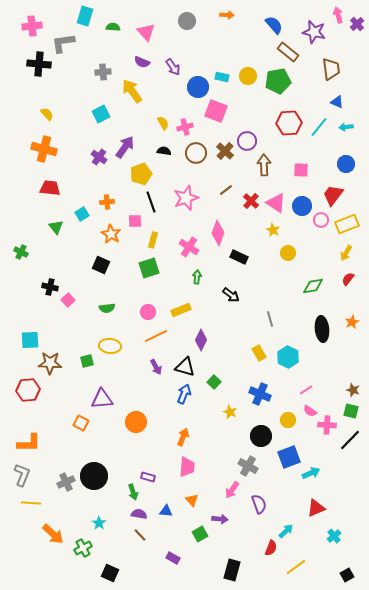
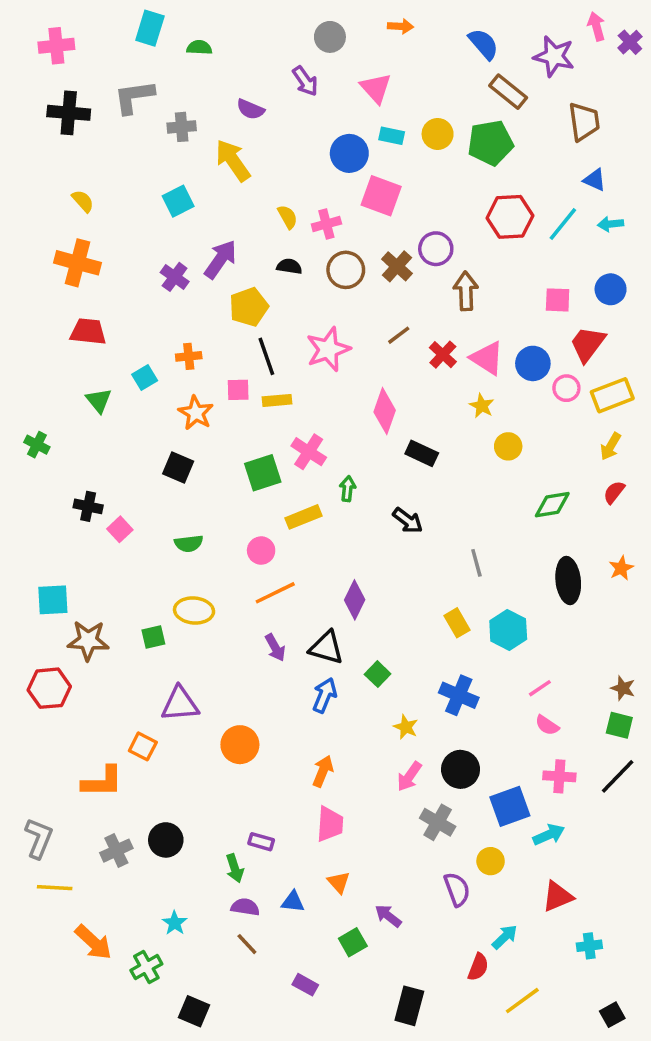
pink triangle: (146, 32) -> (376, 88), moved
gray L-shape: (63, 43) -> (134, 97), moved
purple arrow: (173, 67) -> (305, 81), moved
pink square: (301, 170) -> (558, 300), moved
yellow rectangle: (153, 240) -> (277, 400), moved, turned 70
pink cross: (189, 247) -> (309, 452), moved
yellow rectangle: (181, 310) -> (303, 517), moved
yellow circle: (288, 420) -> (491, 861), moved
pink cross: (327, 425) -> (559, 776), moved
orange L-shape: (29, 443) -> (102, 782), moved
black circle: (94, 476) -> (166, 840), size x0.7
pink arrow: (232, 490) -> (409, 776), moved
purple arrow: (220, 519) -> (388, 916), turned -147
cyan cross: (334, 536) -> (589, 946), turned 32

